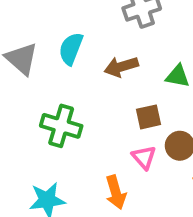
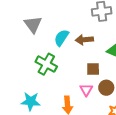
cyan semicircle: (71, 49) -> (61, 38), moved

